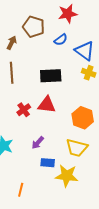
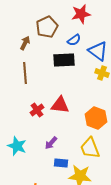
brown pentagon: (34, 27) -> (47, 27), turned 30
black rectangle: (51, 76) -> (64, 60), moved
yellow trapezoid: (77, 148) -> (90, 148), turned 55

